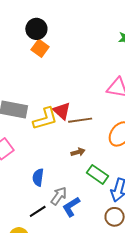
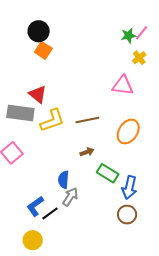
red triangle: (62, 111) -> (38, 94), moved
blue semicircle: (38, 177) -> (63, 180), moved
blue L-shape: (71, 207) -> (35, 206), moved

